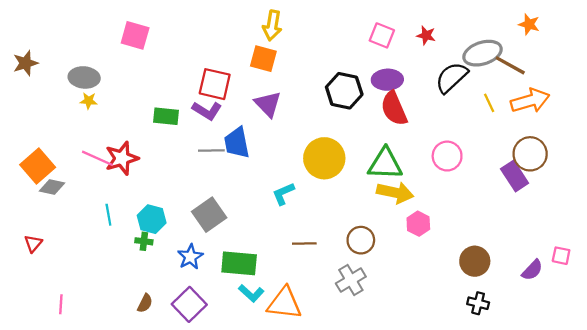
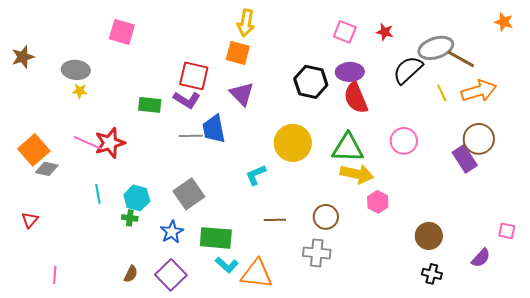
orange star: (529, 24) -> (504, 22), moved
purple semicircle: (532, 270) -> (481, 258), moved
gray cross: (351, 280) -> (317, 253), turned 36

